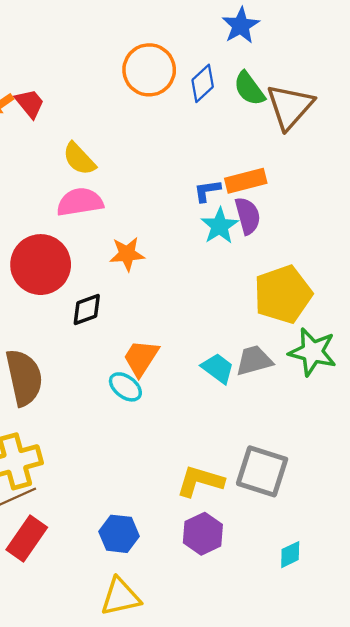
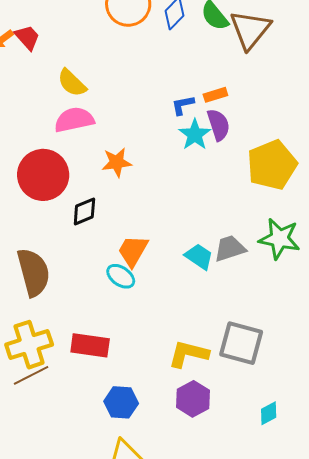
orange rectangle: (246, 181) -> (215, 95), size x0.7
yellow pentagon: (283, 294) -> (272, 165), moved
red rectangle: (27, 539) -> (90, 345), moved, turned 66

